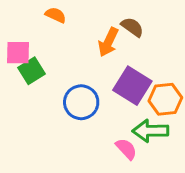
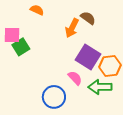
blue circle: (81, 102) -> (54, 97), moved
pink semicircle: (126, 149) -> (75, 78), moved

